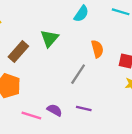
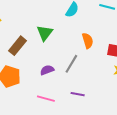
purple semicircle: (55, 110) -> (47, 70), moved, turned -48
pink line: (31, 115) -> (46, 99), moved

